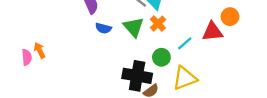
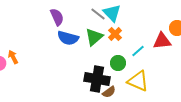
green triangle: (134, 27) -> (94, 37), turned 30
blue semicircle: (103, 28) -> (68, 38), size x1.5
yellow triangle: (185, 78) -> (138, 81), turned 45

